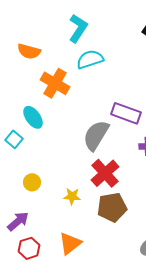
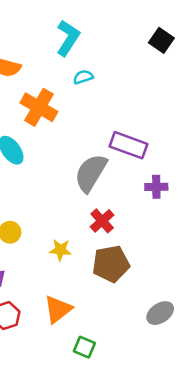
cyan semicircle: (90, 59) -> (83, 77), size x0.6
red cross: (105, 173) -> (102, 221), size x0.7

